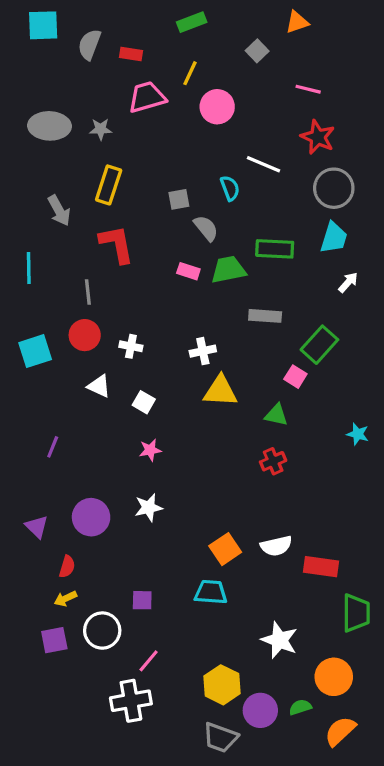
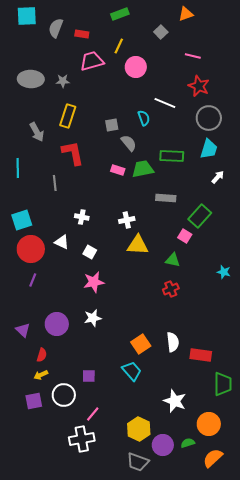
red circle: (85, 335) -> (31, 249), moved, size x1.4
pink star: (150, 450) -> (94, 282), size x1.5
white semicircle: (276, 546) -> (173, 342), turned -84
cyan trapezoid: (211, 592) -> (132, 371), turned 45

